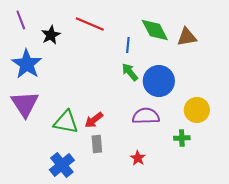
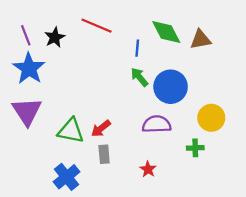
purple line: (21, 20) -> (26, 35), moved

